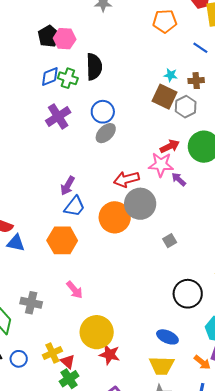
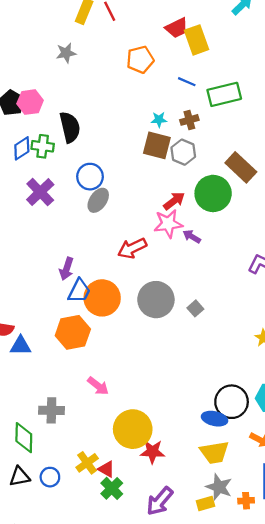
gray circle: (140, 204) -> (156, 300), moved
orange circle: (115, 217) -> (102, 298), moved
black circle: (188, 294) -> (232, 402), moved

